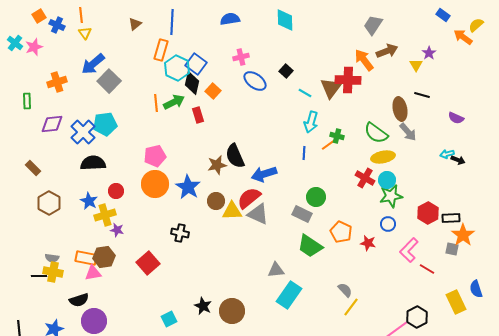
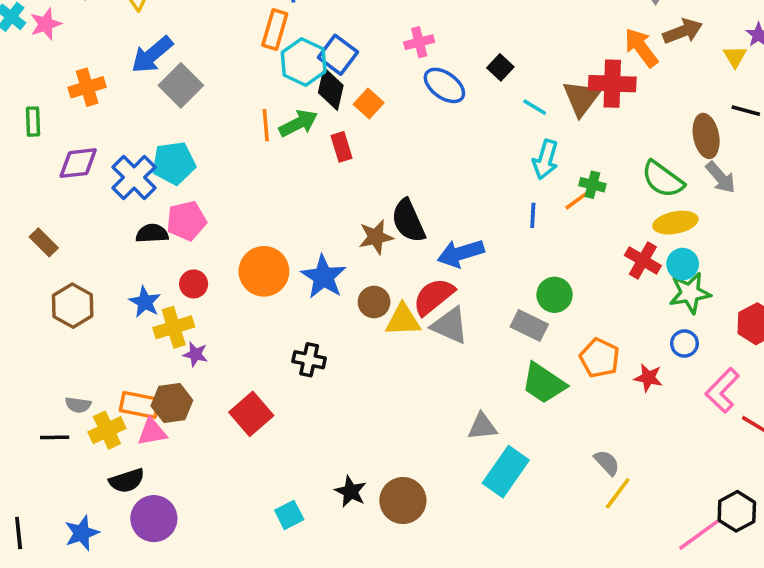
pink pentagon: (155, 156) -> (186, 221), moved
black semicircle: (93, 163) -> (152, 233), size x0.7
yellow cross: (53, 272) -> (107, 430), moved, turned -36

